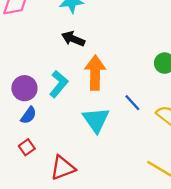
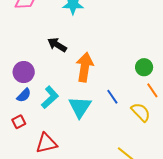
black arrow: (73, 39) -> (57, 45), moved
cyan L-shape: (59, 84) -> (50, 97), moved

